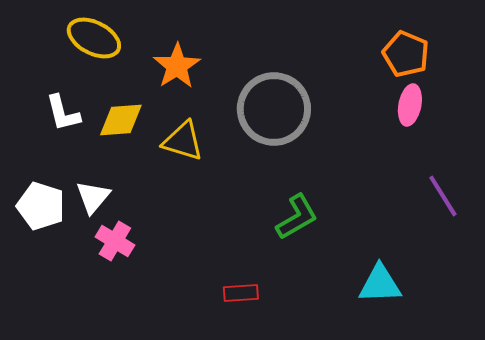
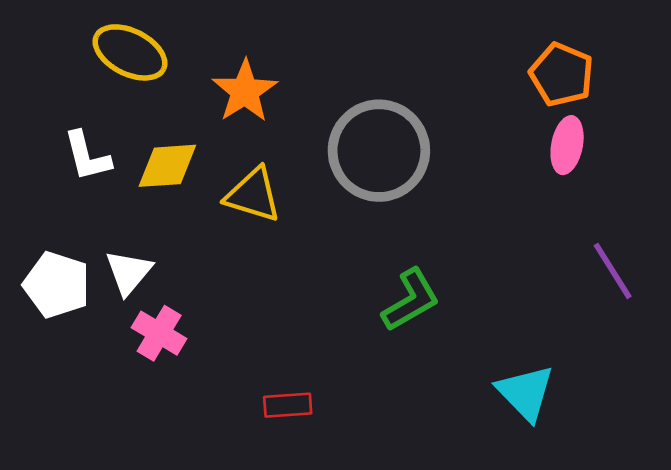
cyan triangle: (380, 284) -> (526, 393), turned 48
red rectangle: (241, 293) -> (288, 405), moved

